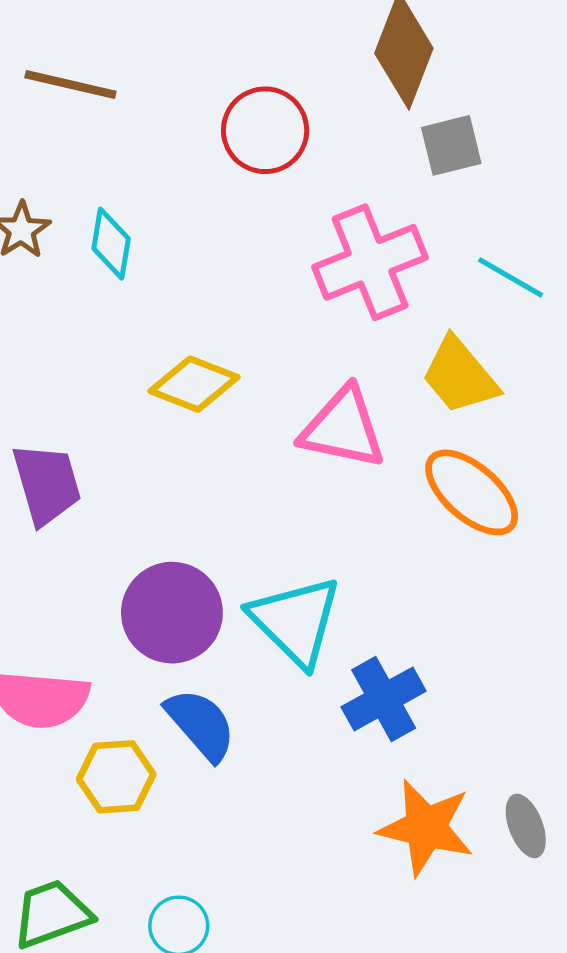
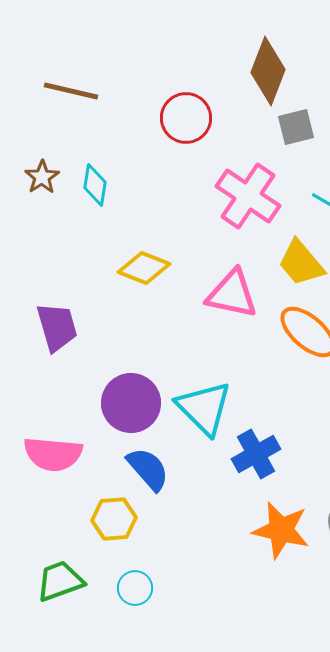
pink cross: (370, 262) -> (248, 196), turned -34
yellow hexagon: (116, 777) -> (114, 519), moved

